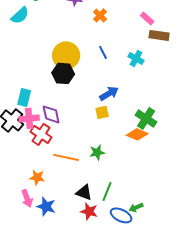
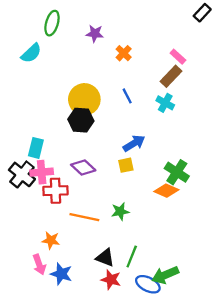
brown rectangle: (159, 35) -> (171, 76), moved, turned -54
purple diamond: (51, 114) -> (83, 168), moved, turned -35
red cross: (41, 134) -> (55, 191), turned -35
green arrow: (136, 207) -> (165, 275), size x1.6

